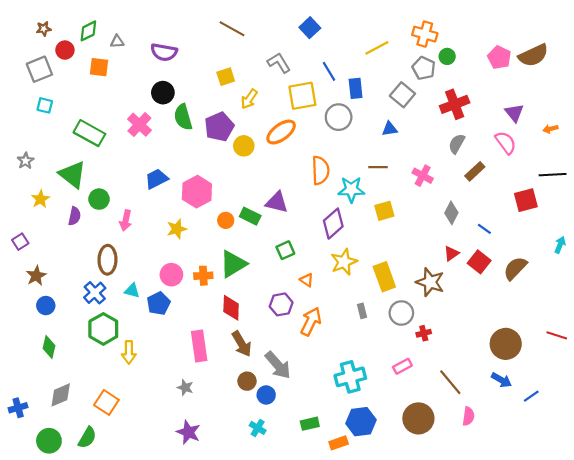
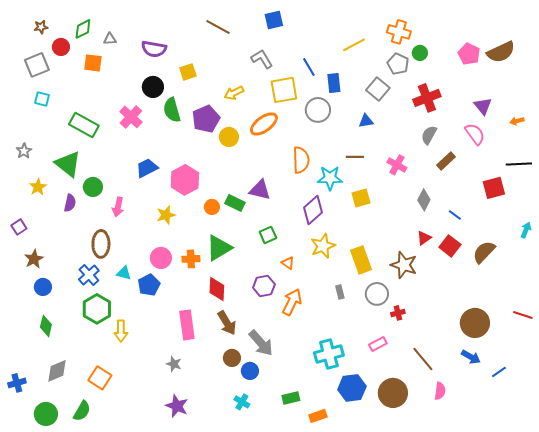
blue square: (310, 28) -> (274, 20), moved, turned 30
yellow square: (226, 77) -> (188, 72), moved
yellow arrow: (249, 99) -> (234, 93), turned 30
blue hexagon: (361, 422) -> (352, 388), moved

